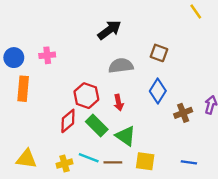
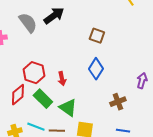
gray semicircle: (121, 66) -> (28, 23), moved, turned 60
brown cross: (183, 113) -> (118, 102), moved

